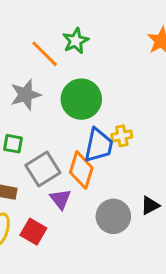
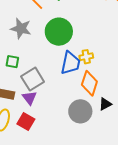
gray star: (26, 95) -> (21, 28), turned 30
orange diamond: (81, 170) -> (89, 83), moved
purple triangle: (60, 199) -> (29, 98), moved

